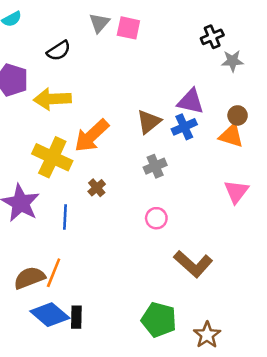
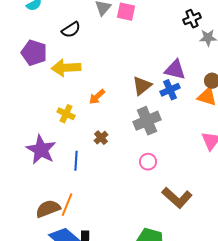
orange arrow: (92, 136) -> (97, 97), size x0.6
yellow cross: (52, 157) -> (66, 114), size x0.6
gray cross: (155, 166) -> (147, 121), size x1.5

